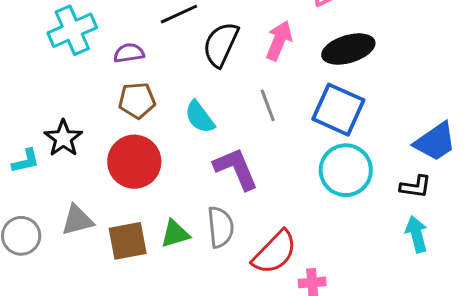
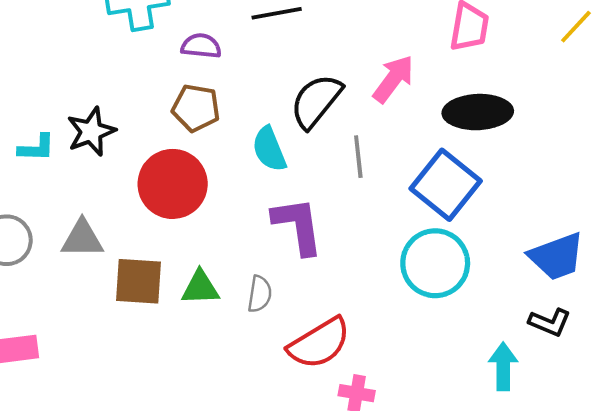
black semicircle: (221, 44) -> (316, 101), moved
black L-shape: (416, 187) -> (550, 322), moved
gray semicircle: (221, 227) -> (260, 294), size x0.7

